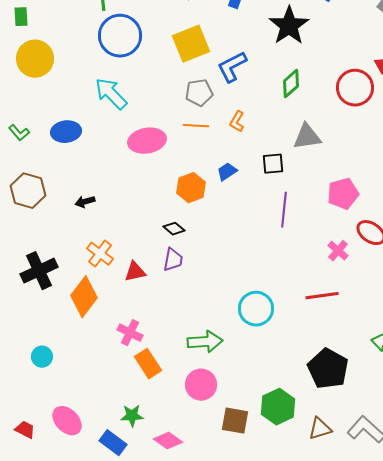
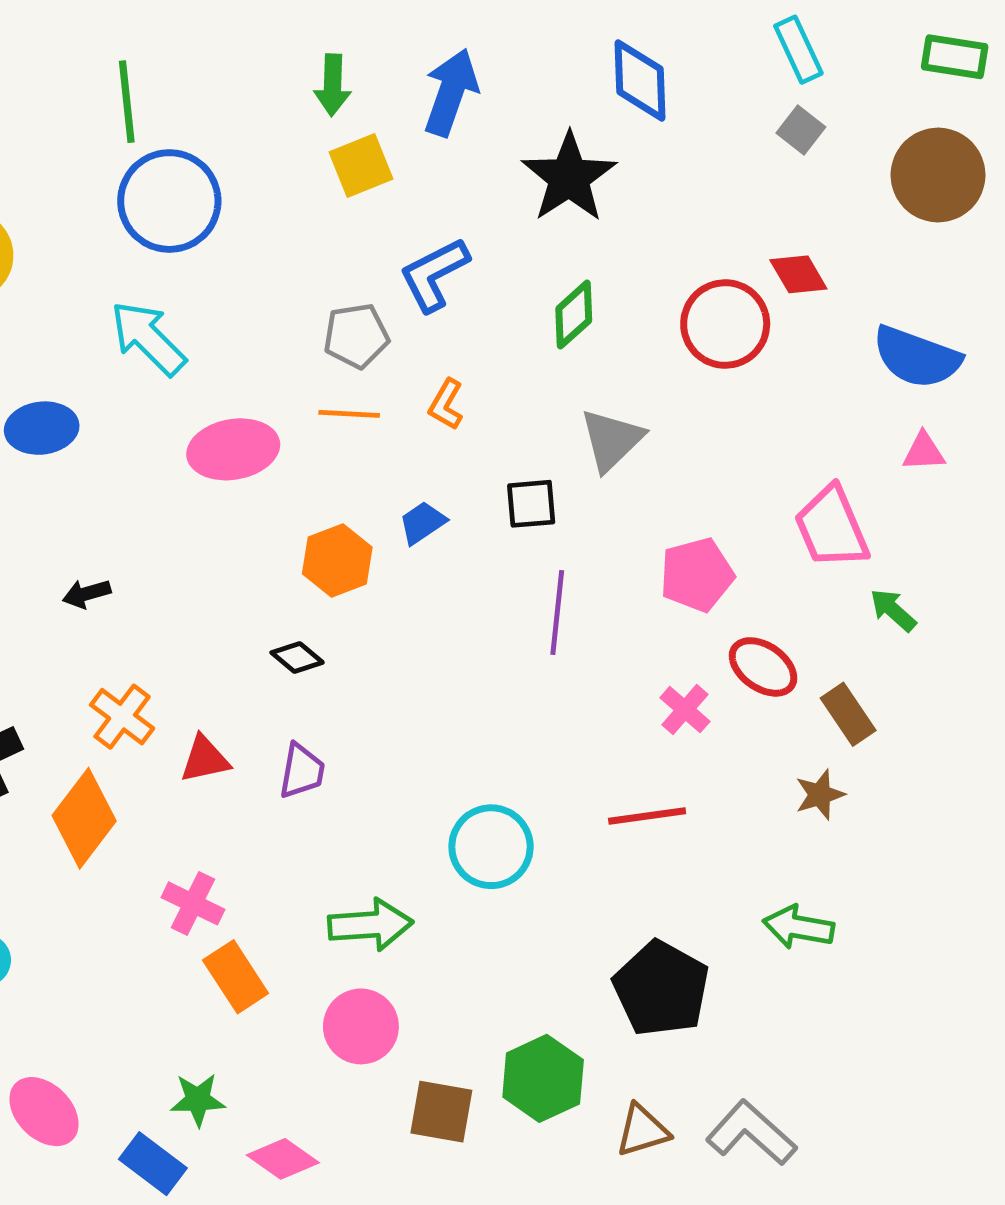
yellow square: (191, 44) -> (361, 166), moved, size x0.7
gray triangle: (307, 137) -> (612, 440), turned -36
purple trapezoid: (173, 260) -> (302, 771), moved

